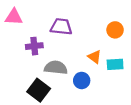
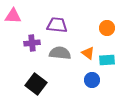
gray semicircle: (56, 68) -> (60, 53), moved
blue circle: (82, 80) -> (92, 80), moved

